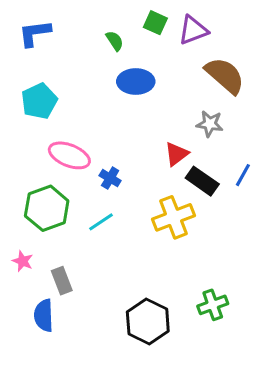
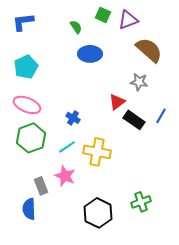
pink ellipse: (69, 155) -> (27, 105), moved
yellow cross: (173, 217) -> (97, 152), moved, turned 32
pink star: (23, 261) -> (65, 176), moved, size x1.5

